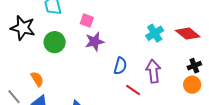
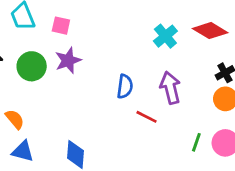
pink square: (87, 20) -> (61, 26), moved
purple star: (95, 42) -> (68, 60), moved

